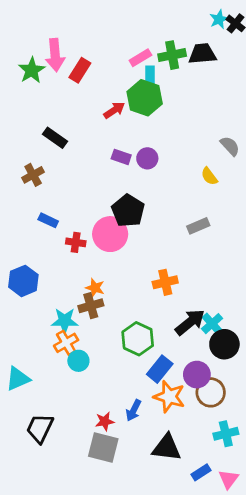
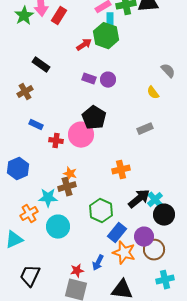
orange cross: (66, 343) -> (29, 214), moved
cyan circle: (78, 361) -> (58, 227), size x1.5

